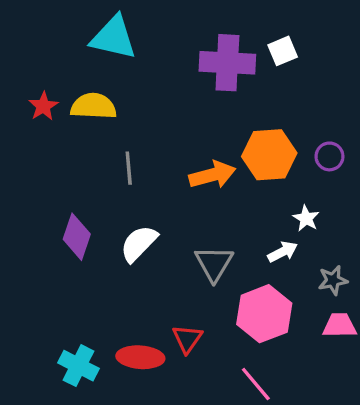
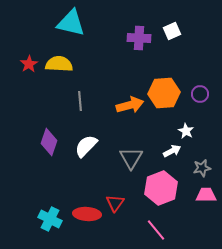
purple cross: (227, 63) -> (139, 38), size x0.7

